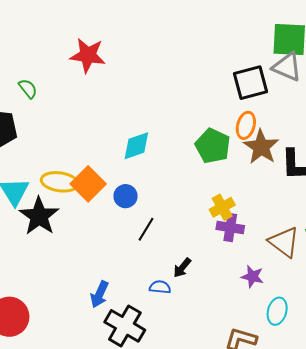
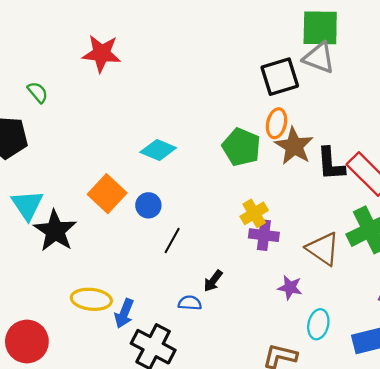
cyan diamond: (136, 146) -> (158, 150), turned 44
yellow ellipse: (60, 182) -> (91, 299), moved

